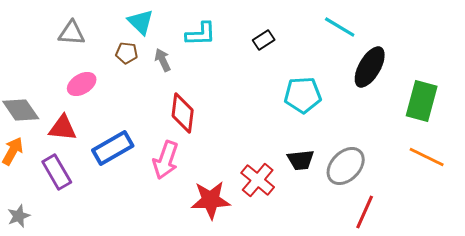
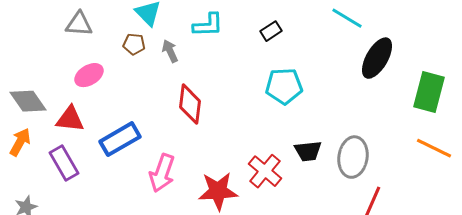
cyan pentagon: (303, 95) -> (284, 86), moved
pink arrow: (166, 160) -> (162, 173), moved
gray ellipse: (346, 166) -> (353, 157), turned -36

